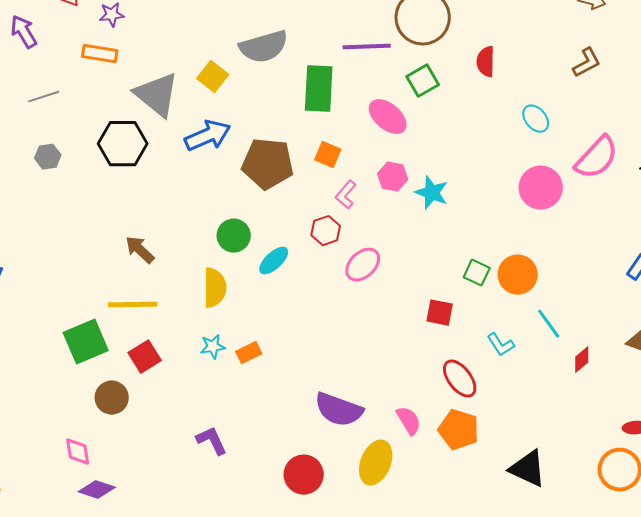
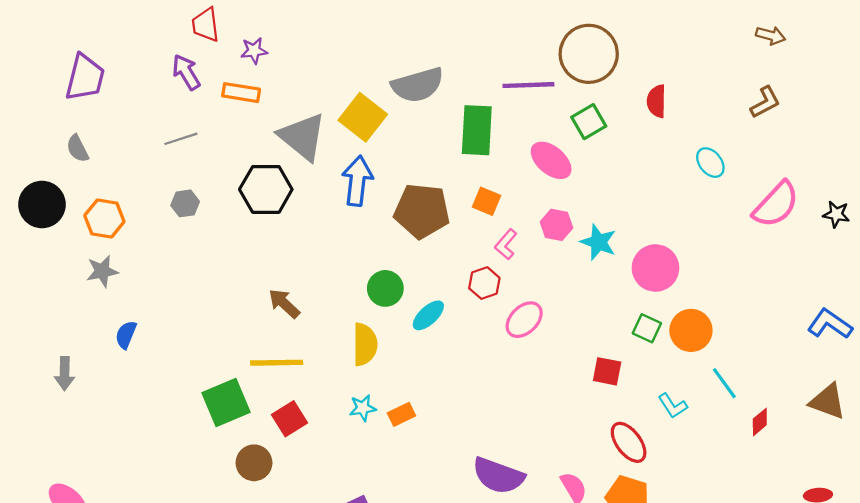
purple arrow: (24, 32) -> (186, 72), moved
yellow square: (213, 77) -> (363, 117), size x1.4
blue arrow: (208, 136) -> (357, 181), turned -60
pink circle: (541, 188) -> (655, 268), moved

